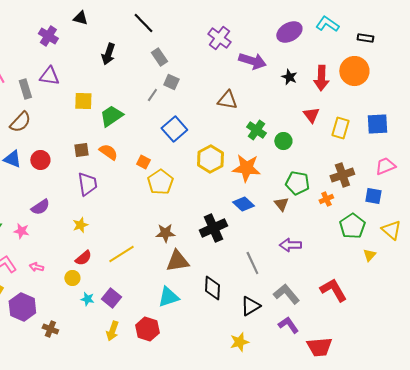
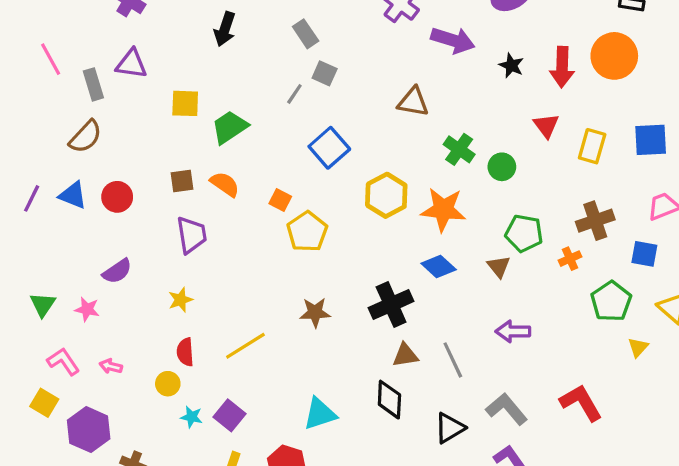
red semicircle: (83, 258) -> (185, 352), turned 126
brown triangle: (177, 261) -> (405, 355), moved, size x0.7

